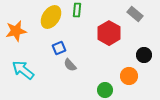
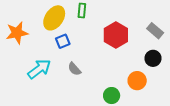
gray rectangle: (135, 14) -> (155, 31), moved
blue square: (59, 48) -> (63, 41), moved
cyan arrow: (23, 70) -> (39, 69), moved, turned 105

